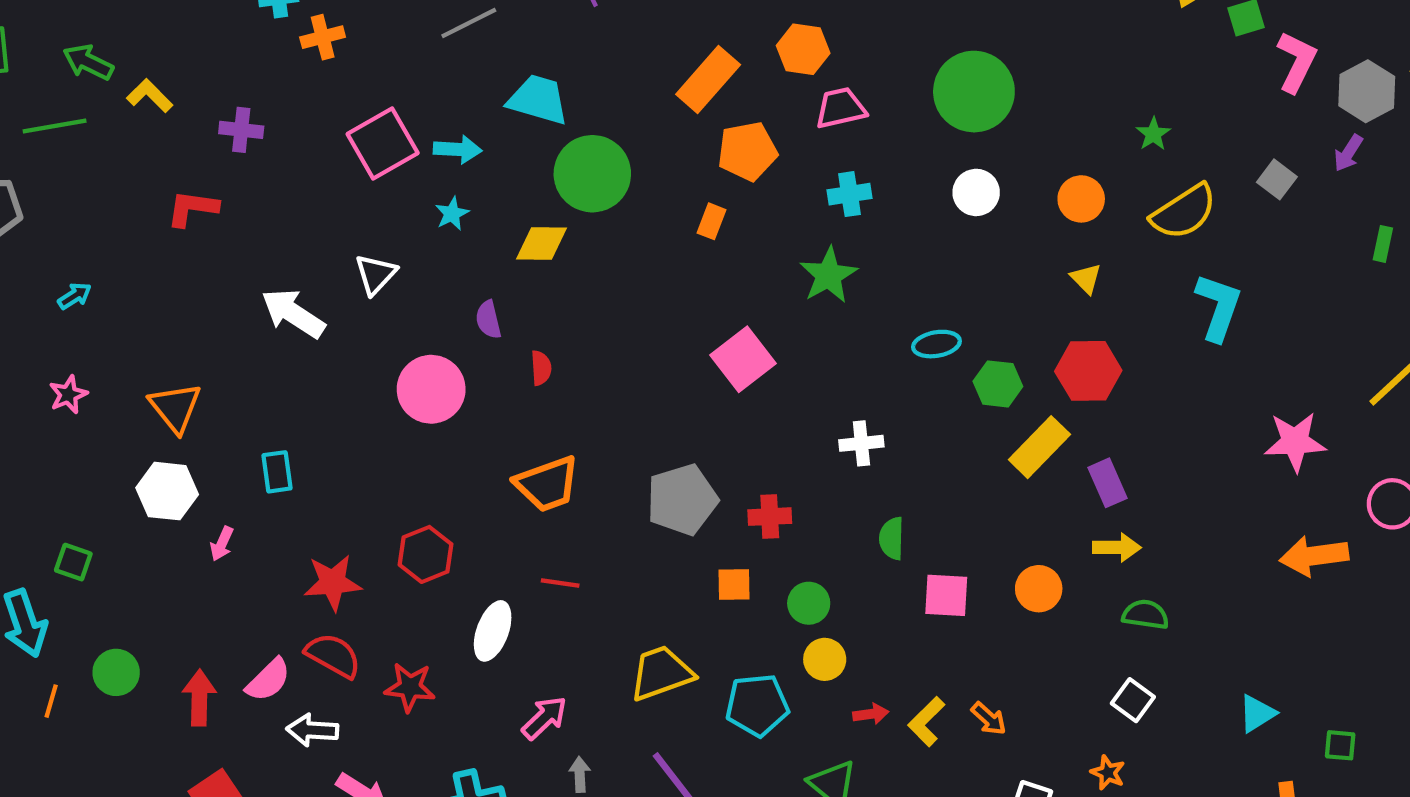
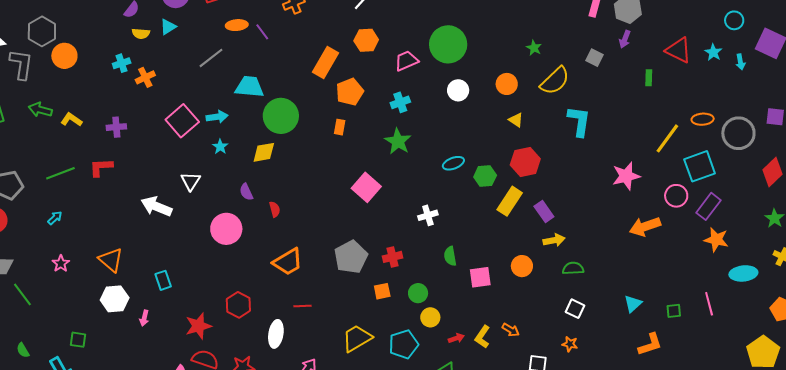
pink trapezoid: (841, 108) -> (406, 61), moved
green line: (55, 126) -> (60, 173), moved

